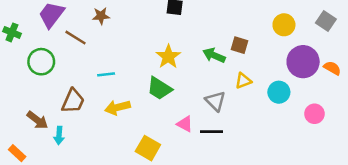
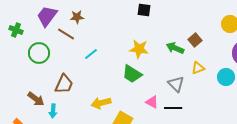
brown star: (101, 16) -> (77, 17), moved
brown square: (239, 45) -> (195, 40), turned 32
yellow star: (168, 57) -> (139, 49), turned -30
cyan line: (106, 74) -> (91, 54), moved, turned -32
yellow arrow: (117, 107) -> (101, 103), moved

